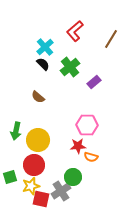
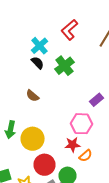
purple rectangle: (94, 82) -> (96, 100), moved
orange semicircle: (91, 157) -> (86, 156), turned -56
red circle: (34, 165) -> (44, 165), moved

